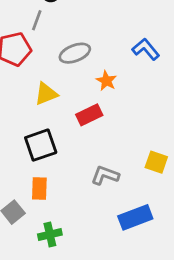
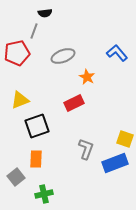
yellow triangle: (46, 94) -> (20, 100), moved
gray L-shape: (105, 175) -> (86, 149), turned 90
blue rectangle: (135, 217) -> (115, 163), moved

